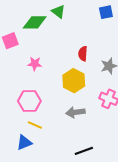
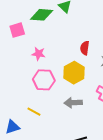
pink hexagon: (29, 101) -> (44, 80), moved
blue triangle: (24, 143) -> (12, 127), moved

